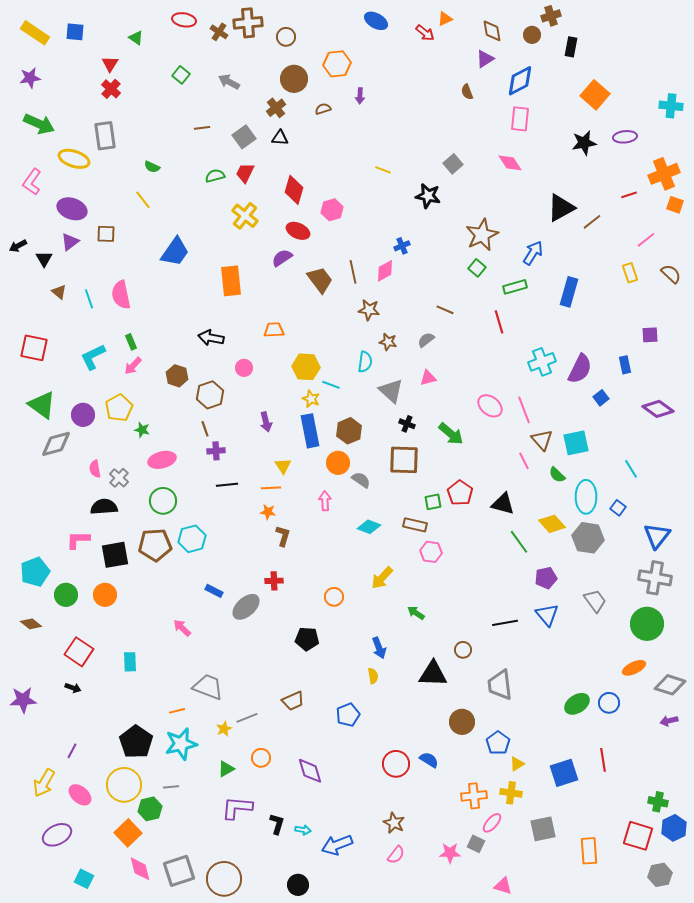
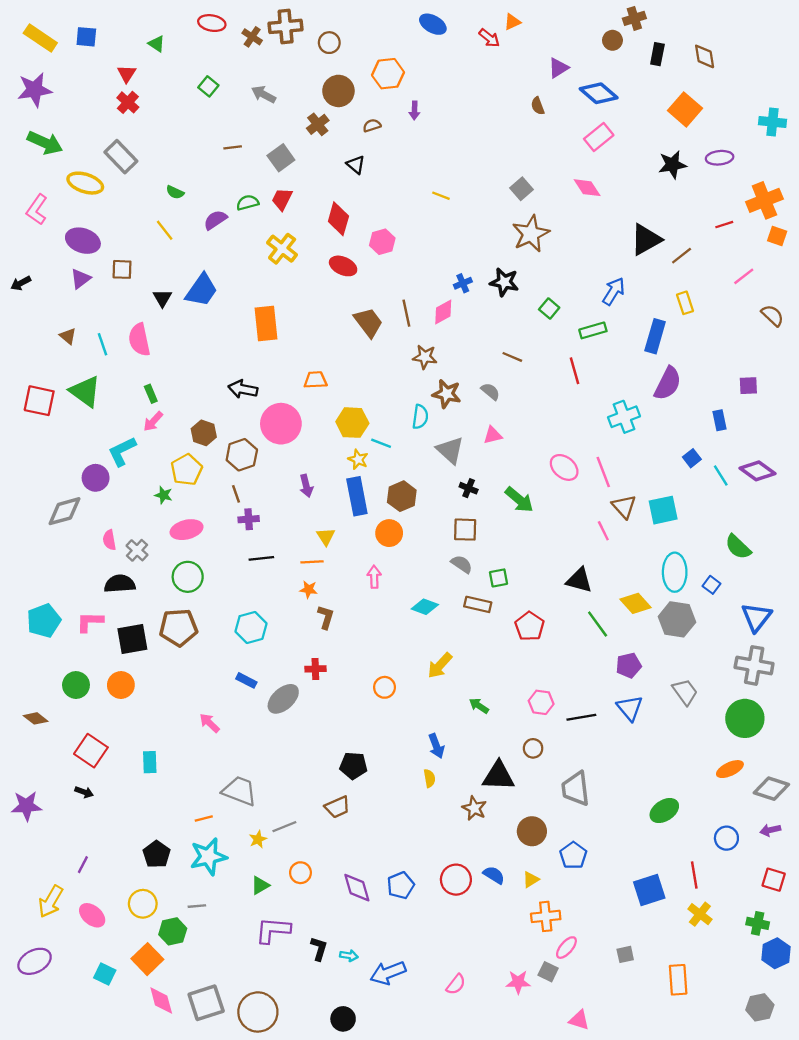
brown diamond: (492, 31) -> (705, 56), moved
purple star: (30, 78) -> (35, 90), size x1.4
blue diamond: (520, 81) -> (599, 93), turned 68
pink rectangle: (520, 119) -> (599, 137), turned 45
gray rectangle: (105, 136) -> (121, 157), turned -36
black triangle: (280, 138) -> (356, 165), moved, turned 36
black star: (428, 196) -> (504, 282), moved
brown star: (482, 235) -> (531, 234), moved
purple semicircle: (282, 258) -> (215, 220), moved
black triangle: (44, 259) -> (162, 298), moved
yellow rectangle: (630, 273) -> (685, 303), moved
gray semicircle: (426, 340) -> (490, 391), turned 78
brown star: (388, 342) -> (447, 394), size x1.4
cyan L-shape: (93, 357) -> (122, 451), moved
pink circle: (244, 368) -> (281, 424), size x2.0
purple semicircle: (580, 369) -> (668, 383), moved
green triangle: (42, 405) -> (85, 391), moved
yellow pentagon: (119, 408) -> (187, 470), moved
brown square: (404, 460) -> (465, 530), size x0.7
cyan line: (631, 469) -> (721, 475), moved
green semicircle: (557, 475) -> (738, 547), moved, size x1.4
gray semicircle: (361, 480) -> (462, 564), moved
red pentagon: (460, 493) -> (530, 626), moved
cyan hexagon: (192, 539) -> (251, 627), moved
pink hexagon: (431, 552) -> (541, 702), moved
cyan pentagon: (35, 572) -> (44, 621), moved
black pentagon: (307, 639) -> (353, 766), moved
blue circle: (609, 703) -> (726, 838), moved
blue pentagon: (348, 715) -> (401, 885), moved
black pentagon: (136, 742) -> (157, 854), size x0.7
yellow triangle: (517, 764) -> (531, 880), moved
yellow circle: (124, 785) -> (143, 904), size x0.7
yellow cross: (511, 793) -> (700, 914), moved, turned 30
brown star: (394, 823) -> (474, 808), moved
gray square: (543, 829) -> (625, 954), size x0.6
purple ellipse: (57, 835) -> (35, 961), moved
red square: (638, 836) -> (774, 880), moved, size x0.7
cyan square: (84, 879) -> (105, 974), moved

